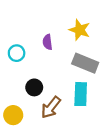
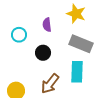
black circle: (34, 87) -> (43, 53), moved

